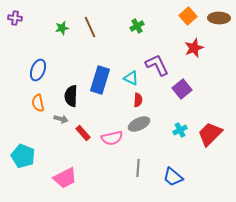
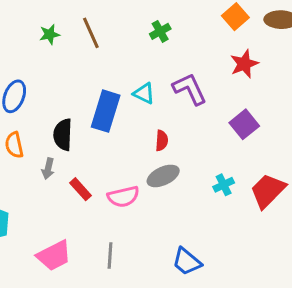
cyan triangle: (131, 78) -> (144, 93), moved
purple square: (182, 89) -> (244, 124), moved
gray arrow: (61, 119) -> (48, 169), turned 88
gray line: (138, 168) -> (110, 256), moved
blue trapezoid: (173, 177) -> (187, 262), moved

